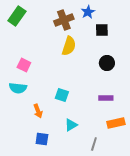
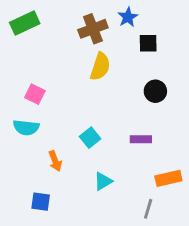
green rectangle: (17, 16) -> (25, 23), turned 30
cyan square: (62, 95) -> (90, 138), turned 32
purple rectangle: (106, 98) -> (141, 139), moved
blue square: (42, 139) -> (41, 202), moved
gray line: (94, 144) -> (148, 209), moved

